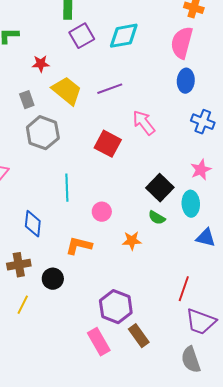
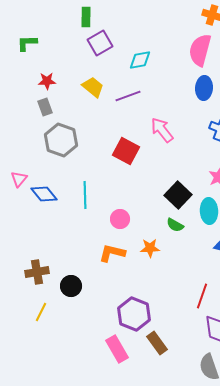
cyan diamond: (124, 36) -> (140, 60), moved, size x0.7
red star: (41, 64) -> (47, 81), moved
yellow trapezoid: (67, 91) -> (93, 87), moved, size x0.7
blue diamond: (33, 224) -> (44, 194), moved, turned -44
orange L-shape: (79, 246) -> (112, 253), moved

